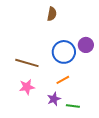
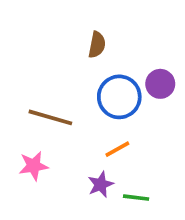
brown semicircle: (52, 14) -> (97, 45), moved
pink star: (27, 87) -> (34, 166), moved

